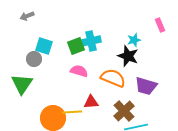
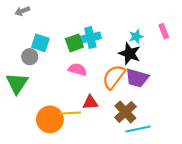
pink rectangle: (160, 25) -> (164, 31), moved
orange semicircle: (113, 78) -> (114, 77), turned -75
purple trapezoid: (146, 86) -> (137, 78), moved

